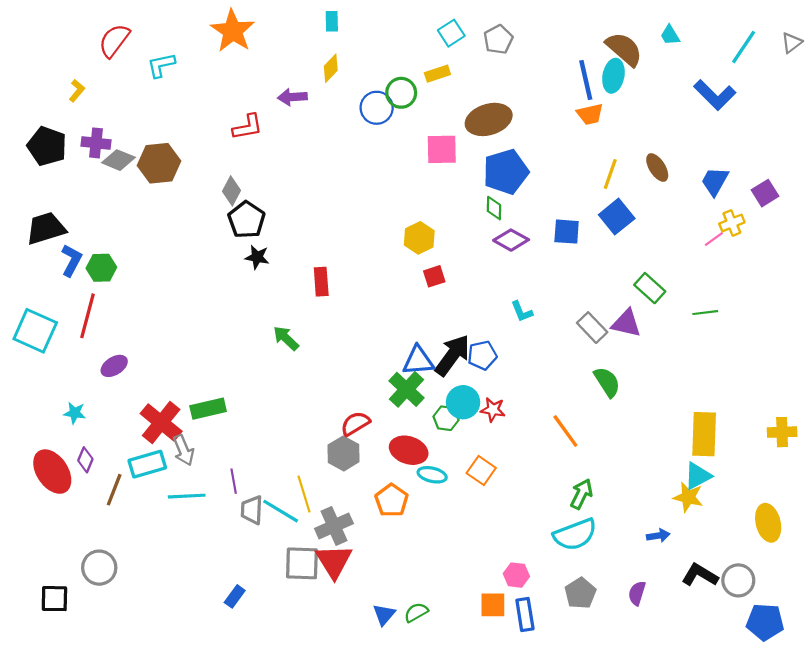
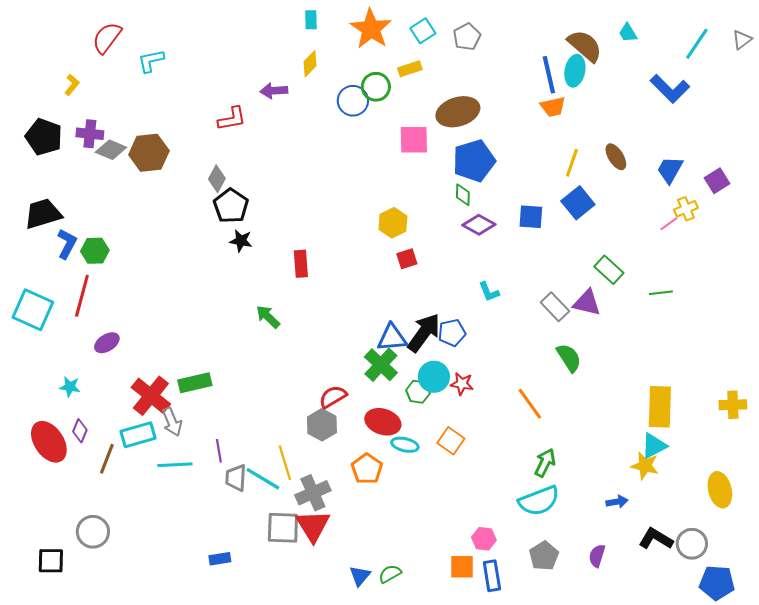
orange star: (233, 31) -> (371, 29), moved
blue rectangle: (235, 596) -> (220, 559), turned 45

